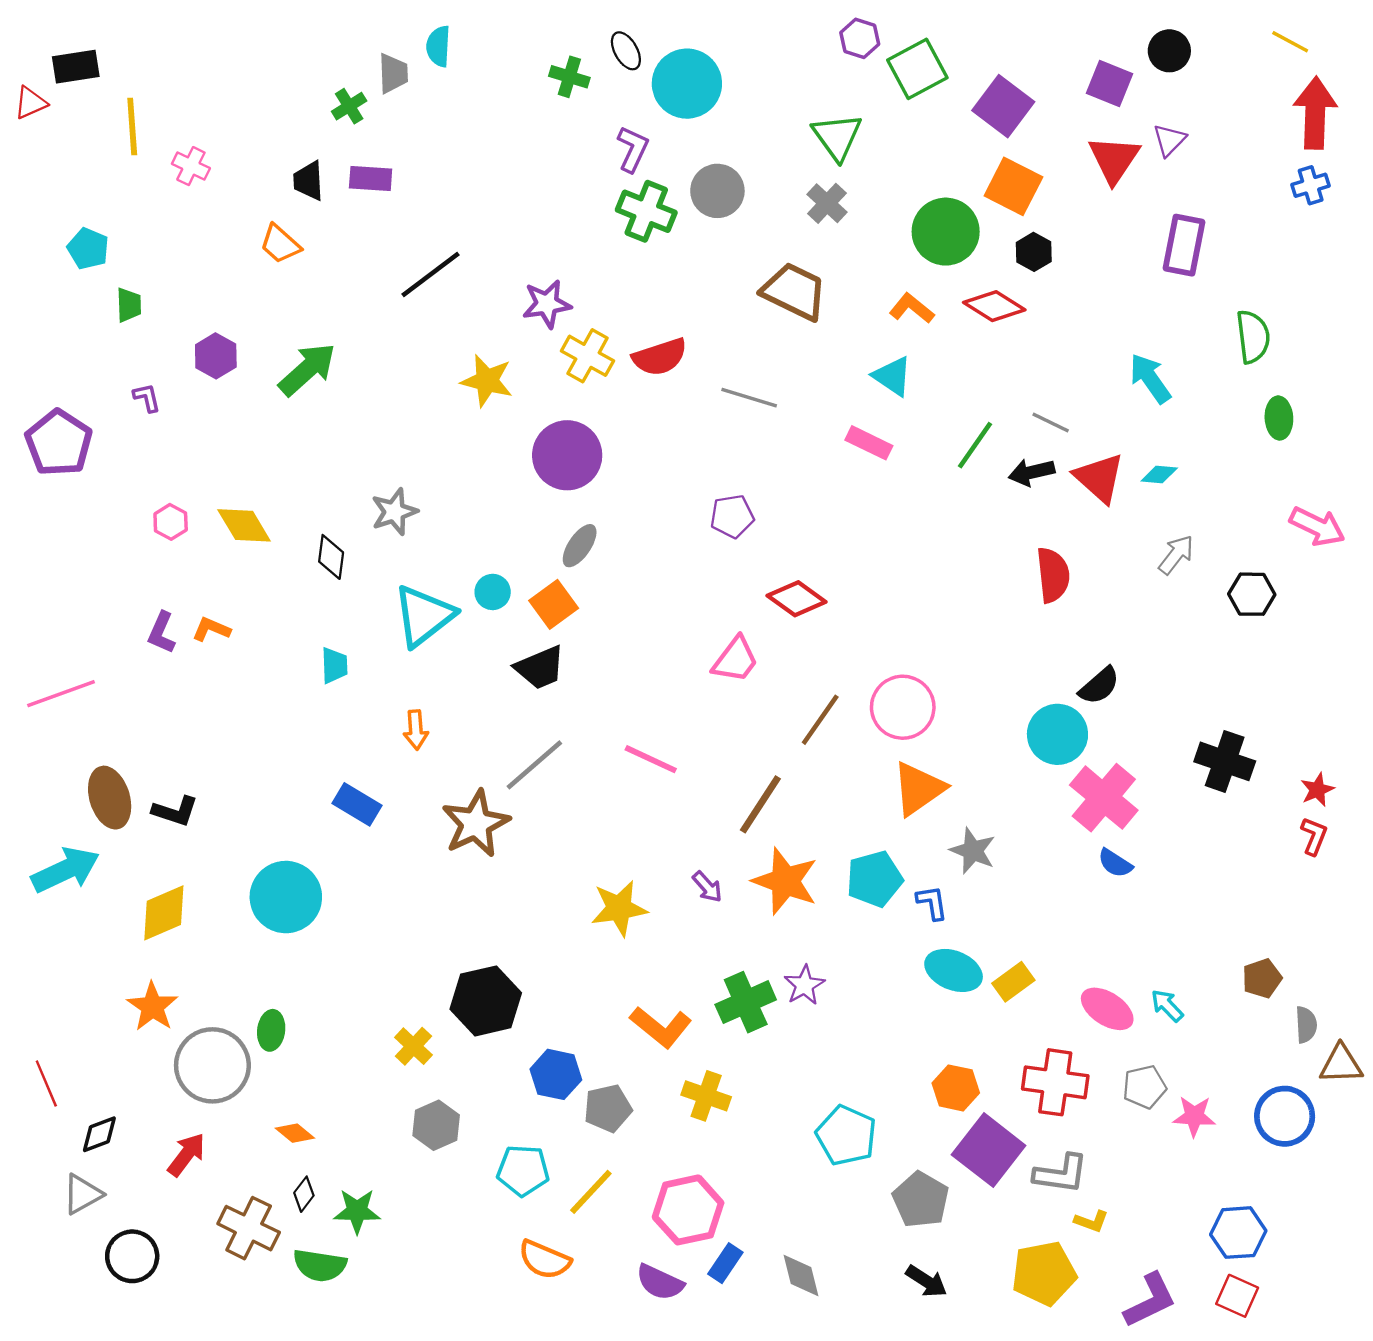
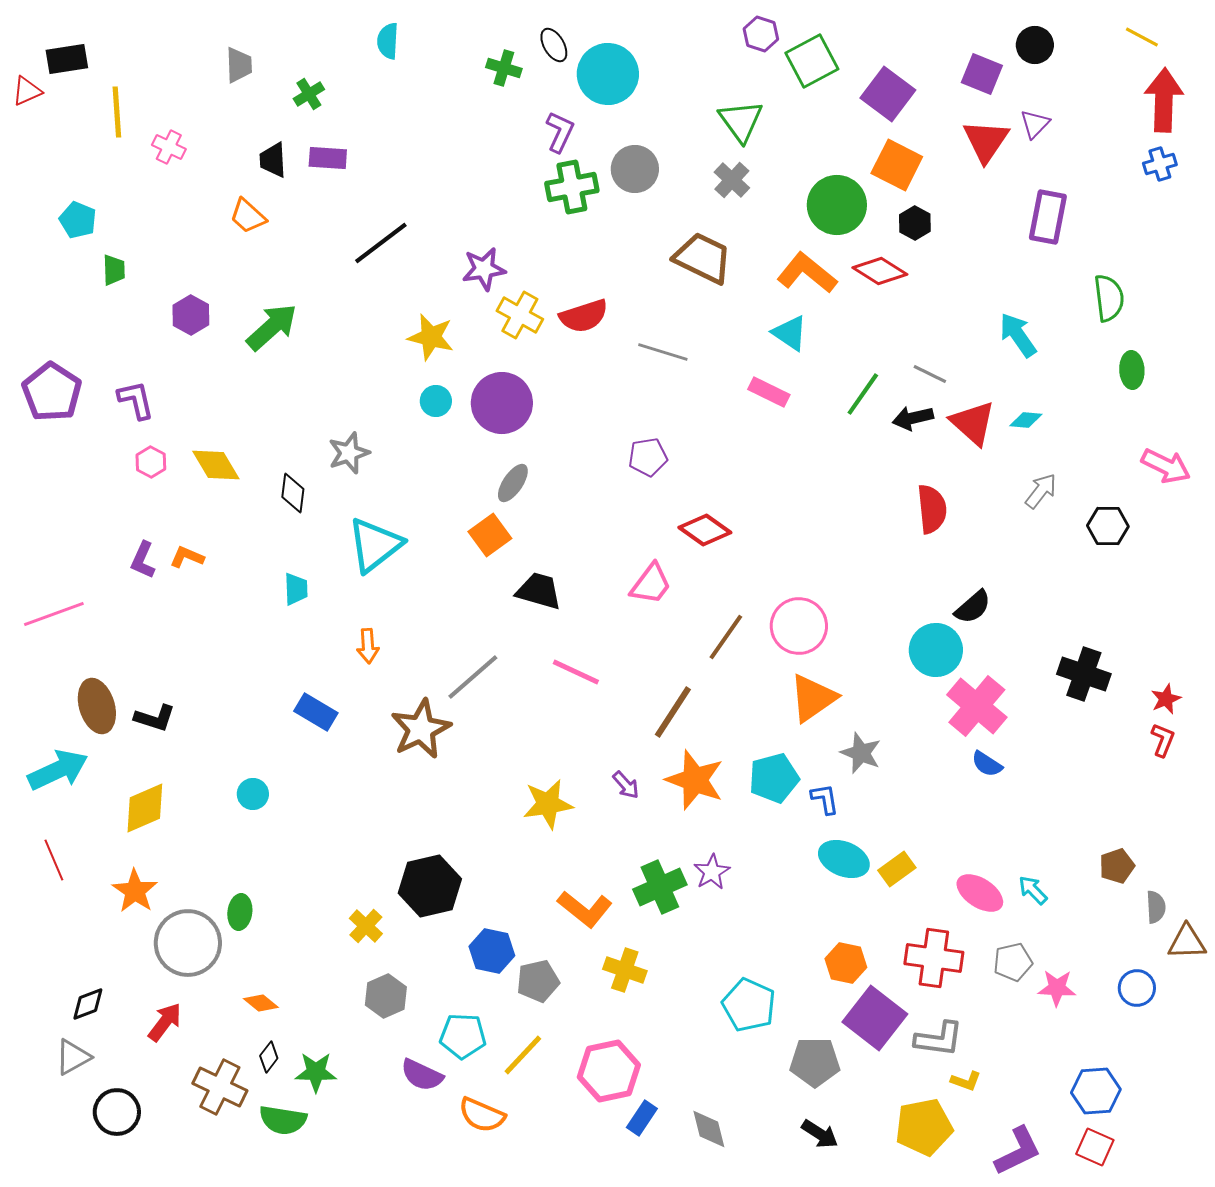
gray trapezoid: (393, 73) -> (239, 65), moved
green cross: (646, 211) -> (572, 187), turned -33
orange L-shape: (912, 308) -> (807, 273), size x1.5
purple L-shape: (147, 398) -> (136, 400), moved, size x1.5
cyan circle: (493, 592) -> (436, 401), moved
black trapezoid: (540, 668) -> (539, 591), moved, turned -141
cyan circle: (286, 897) -> (253, 794), size x0.5
red line: (46, 1083) -> (54, 860), moved
blue circle: (1285, 1116) -> (1137, 988), size x0.7
gray pentagon: (921, 1200) -> (815, 1062), turned -30
purple semicircle: (660, 1282) -> (422, 1075), moved

